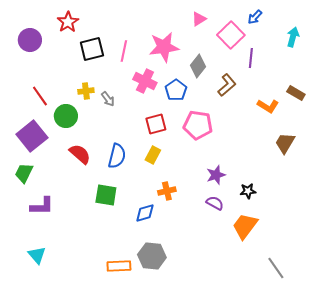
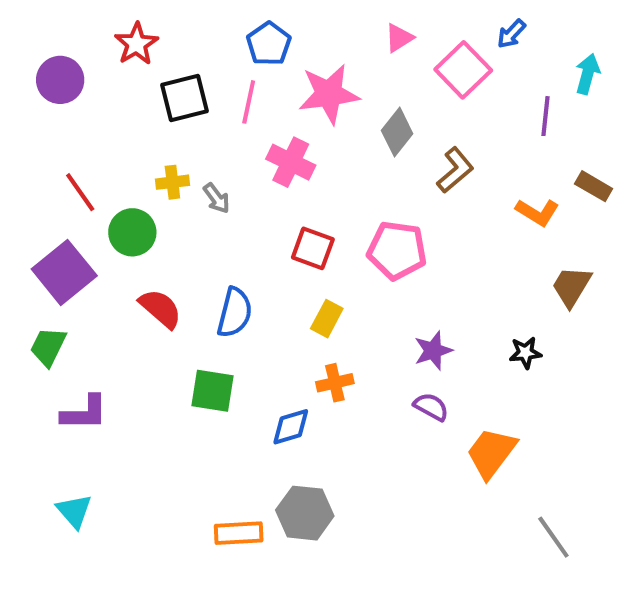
purple line: (251, 58) -> (545, 116), moved
blue pentagon: (176, 90) -> (269, 44), moved
red square: (156, 124) -> (313, 248), turned 35
yellow rectangle: (153, 155) -> (327, 319), moved
black star: (248, 191) -> (525, 353), moved

